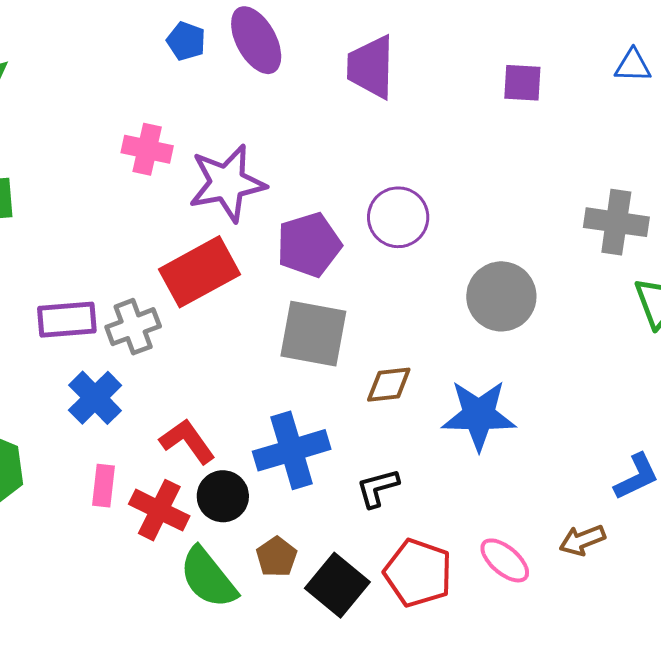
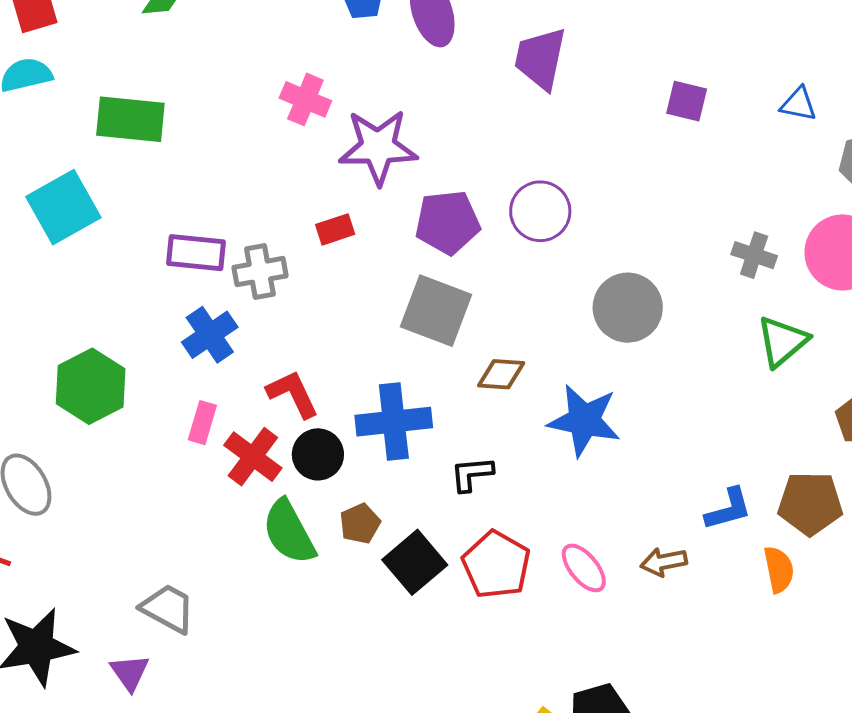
gray cross: (616, 222) -> (754, 255), size x0.7
red rectangle: (200, 272) -> (335, 229), size x0.5

